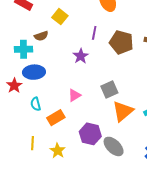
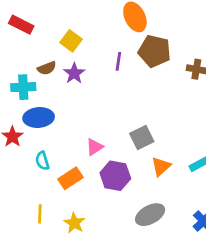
brown pentagon: (121, 42) -> (155, 51), moved
purple star: (81, 56) -> (74, 73), moved
orange triangle: (123, 111) -> (161, 166), size x0.7
purple hexagon: (90, 134) -> (115, 176), moved
gray ellipse: (114, 146) -> (150, 215), turned -70

